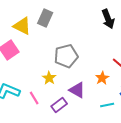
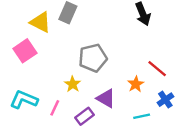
pink line: (34, 98) -> (55, 108), turned 56

